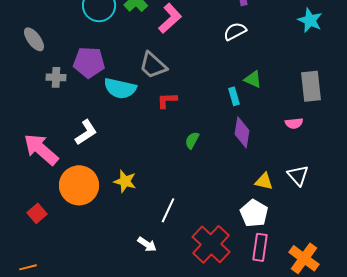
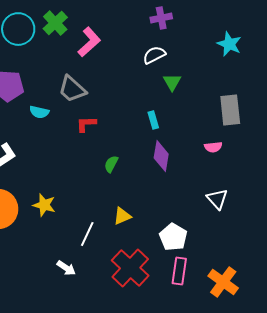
green triangle: (253, 79) -> (172, 82), moved, turned 36
cyan semicircle: (120, 88) -> (39, 112), size x0.6
yellow triangle: (264, 181) -> (122, 216), moved, turned -36

